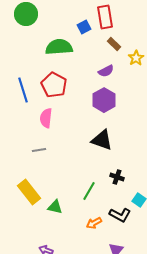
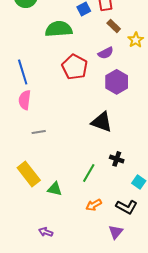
red pentagon: (54, 85) -> (75, 67), moved
purple hexagon: (104, 100) -> (117, 82), moved
pink semicircle: (46, 118) -> (25, 100), moved
black L-shape: (120, 215) -> (127, 207), moved

